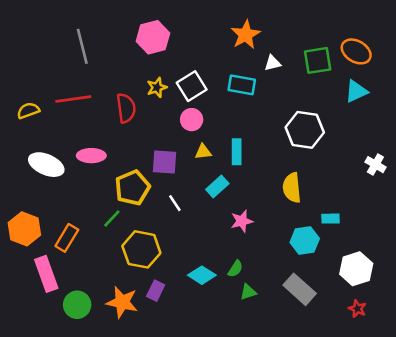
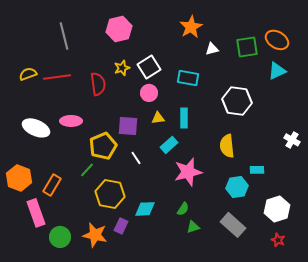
cyan rectangle: (242, 85) -> (188, 78), moved
yellow semicircle: (28, 111) -> (28, 74), moved
white cross: (375, 165) -> (292, 140), moved
pink star: (242, 221) -> (188, 172), size x1.6
cyan diamond: (202, 275) -> (145, 209), moved, turned -35

